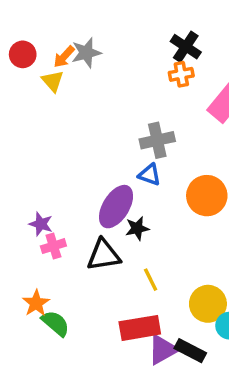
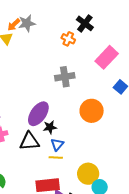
orange cross: (181, 74) -> (68, 39), moved, turned 32
blue triangle: (150, 175) -> (57, 144), moved, turned 48
yellow line: (151, 280) -> (56, 157), turned -64

